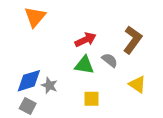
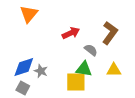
green triangle: (84, 65) -> (84, 69), moved
yellow triangle: (137, 84) -> (114, 70), turned -35
yellow square: (92, 99) -> (76, 82), size x1.5

